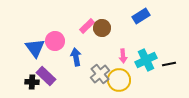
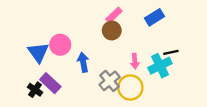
pink rectangle: (87, 26) -> (114, 15), moved
black line: (169, 64) -> (171, 52), moved
black cross: (32, 82) -> (35, 90), turned 32

